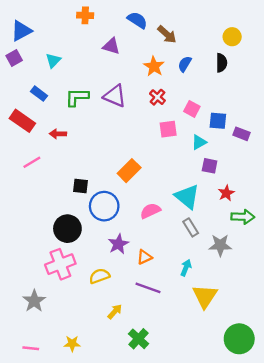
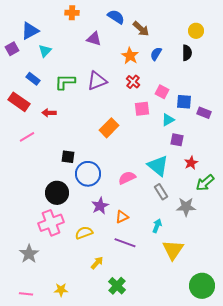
blue triangle: (21, 31) -> (30, 31), moved
purple triangle: (115, 96) -> (97, 81), turned -45
orange rectangle: (129, 171) -> (109, 128), moved
green arrow: (243, 217) -> (205, 183), turned 138

